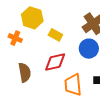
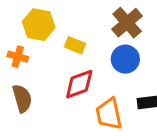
brown semicircle: (25, 73) -> (22, 98), moved

